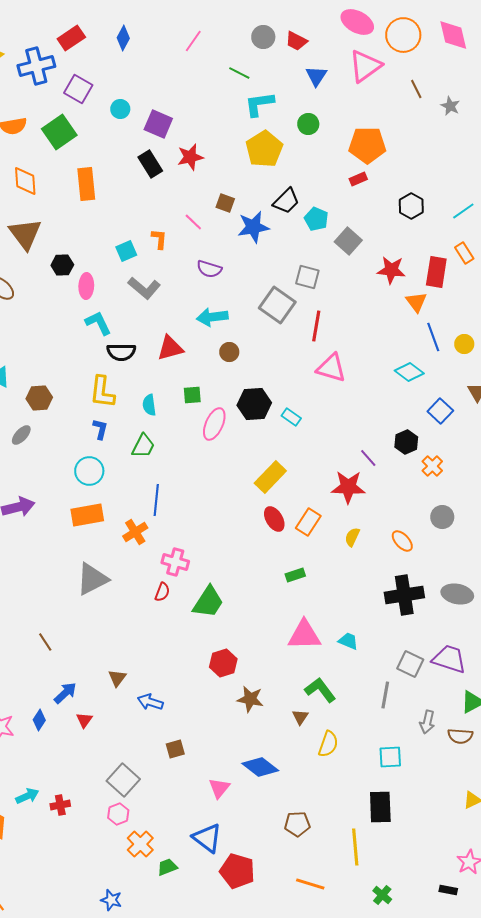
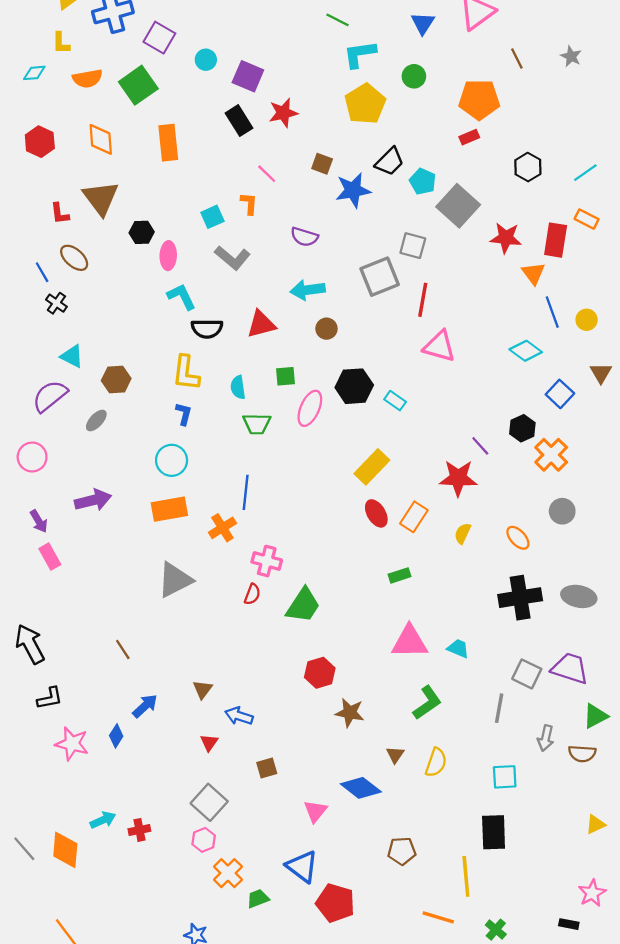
brown line: (416, 89) -> (517, 59), moved
pink line: (193, 222) -> (267, 174), moved
gray square: (348, 241) -> (458, 206), size x1.4
orange rectangle: (464, 253) -> (587, 219), turned -30
gray square: (277, 305) -> (380, 277), turned 33
green trapezoid: (143, 446) -> (257, 424), moved, turned 64
orange cross: (432, 466) -> (551, 455), size x1.4
green L-shape: (320, 690) -> (427, 703), turned 92
brown triangle: (300, 717) -> (395, 755), moved
red triangle: (84, 720) -> (209, 743), moved
orange line: (310, 884) -> (438, 917), moved

